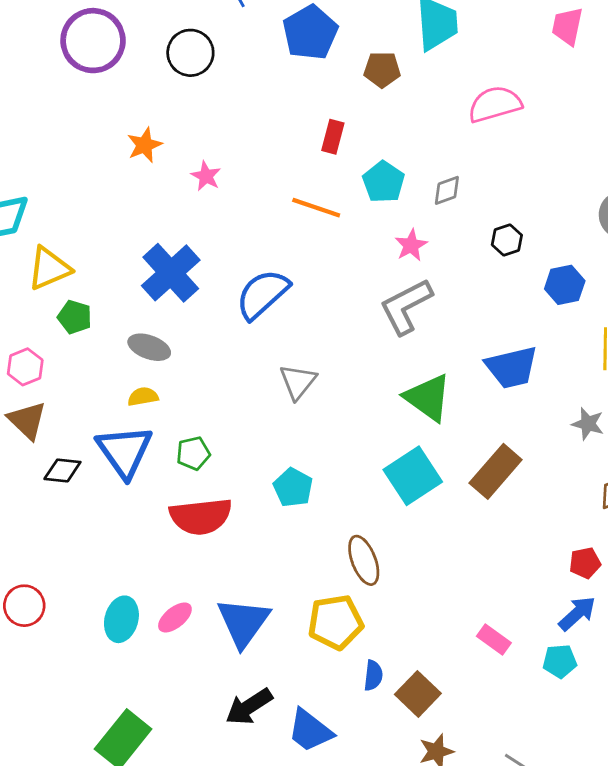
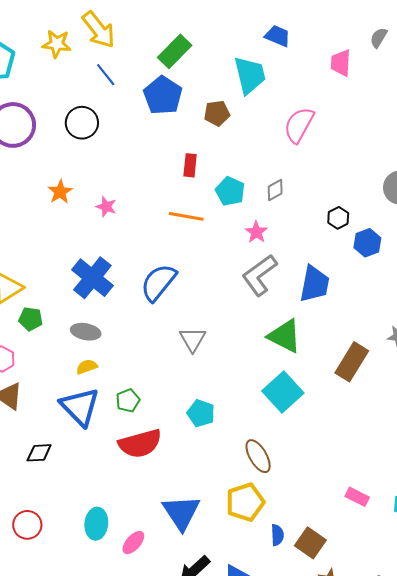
pink semicircle: (495, 104) -> (299, 125), turned -36
black hexagon: (507, 240) -> (338, 218), moved
blue trapezoid: (512, 367) -> (314, 284), moved, turned -57
black diamond: (62, 471) -> (39, 453), moved
brown rectangle: (496, 471) -> (352, 362), moved
pink ellipse: (175, 617) -> (133, 543), moved

